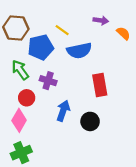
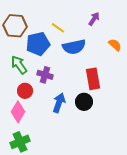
purple arrow: (101, 20) -> (94, 19), turned -64
orange semicircle: (123, 33) -> (115, 45), moved
black circle: (90, 121) -> (84, 102), moved

